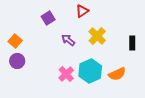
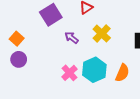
purple square: (48, 18) -> (51, 15), size x1.5
orange semicircle: (117, 74) -> (122, 73), turned -42

